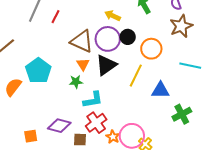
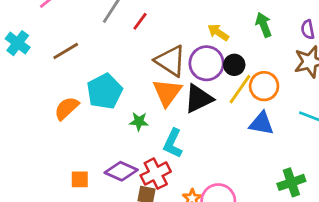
orange triangle: (83, 64) -> (167, 93), size x1.6
yellow line: (136, 76) -> (240, 89), moved
green star: (76, 82) -> (139, 122), moved
blue triangle: (160, 90) -> (261, 123), moved
cyan L-shape: (93, 100) -> (173, 143), turned 115
red cross: (96, 123) -> (156, 174), moved

